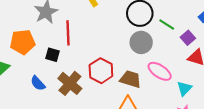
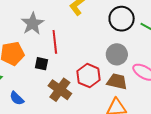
gray circle: (141, 42) -> (117, 54), moved
blue semicircle: (38, 83) -> (17, 98), moved

